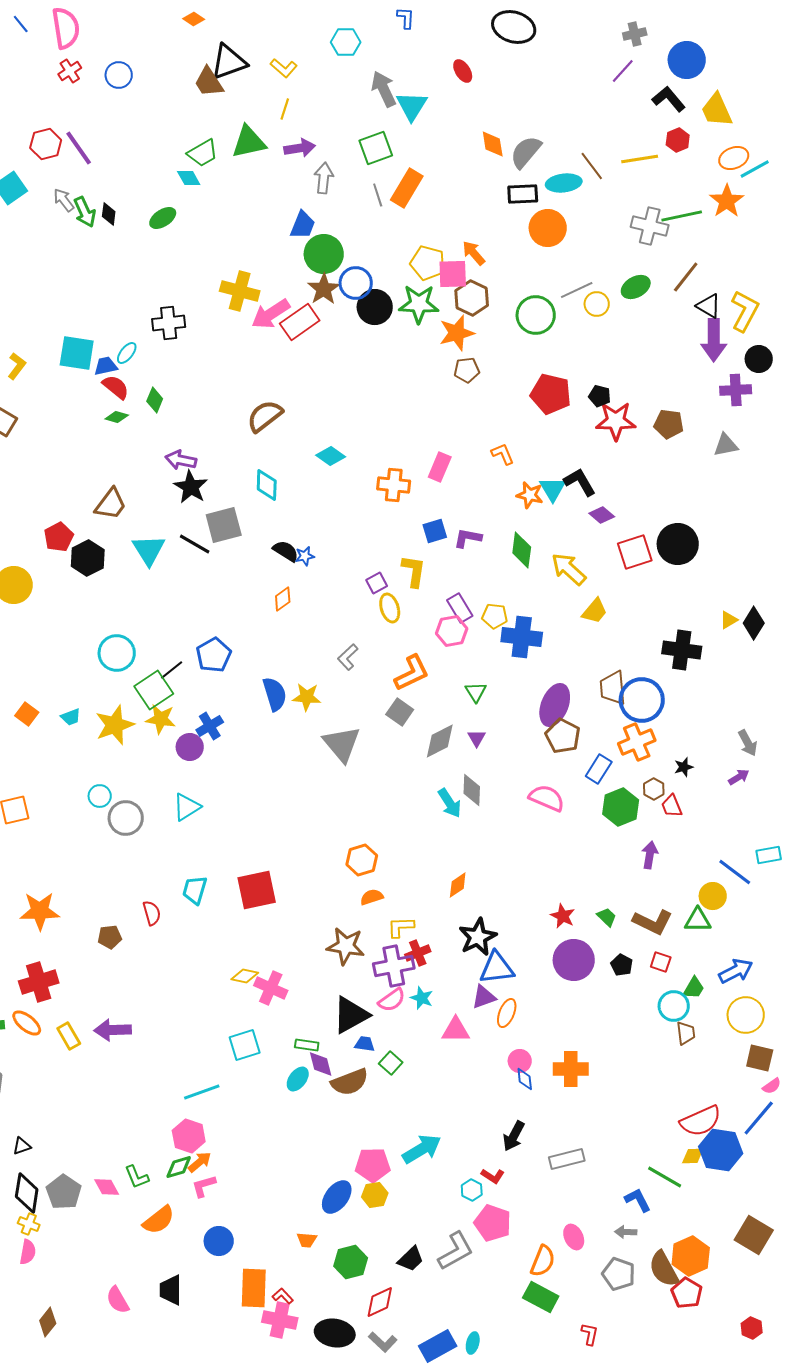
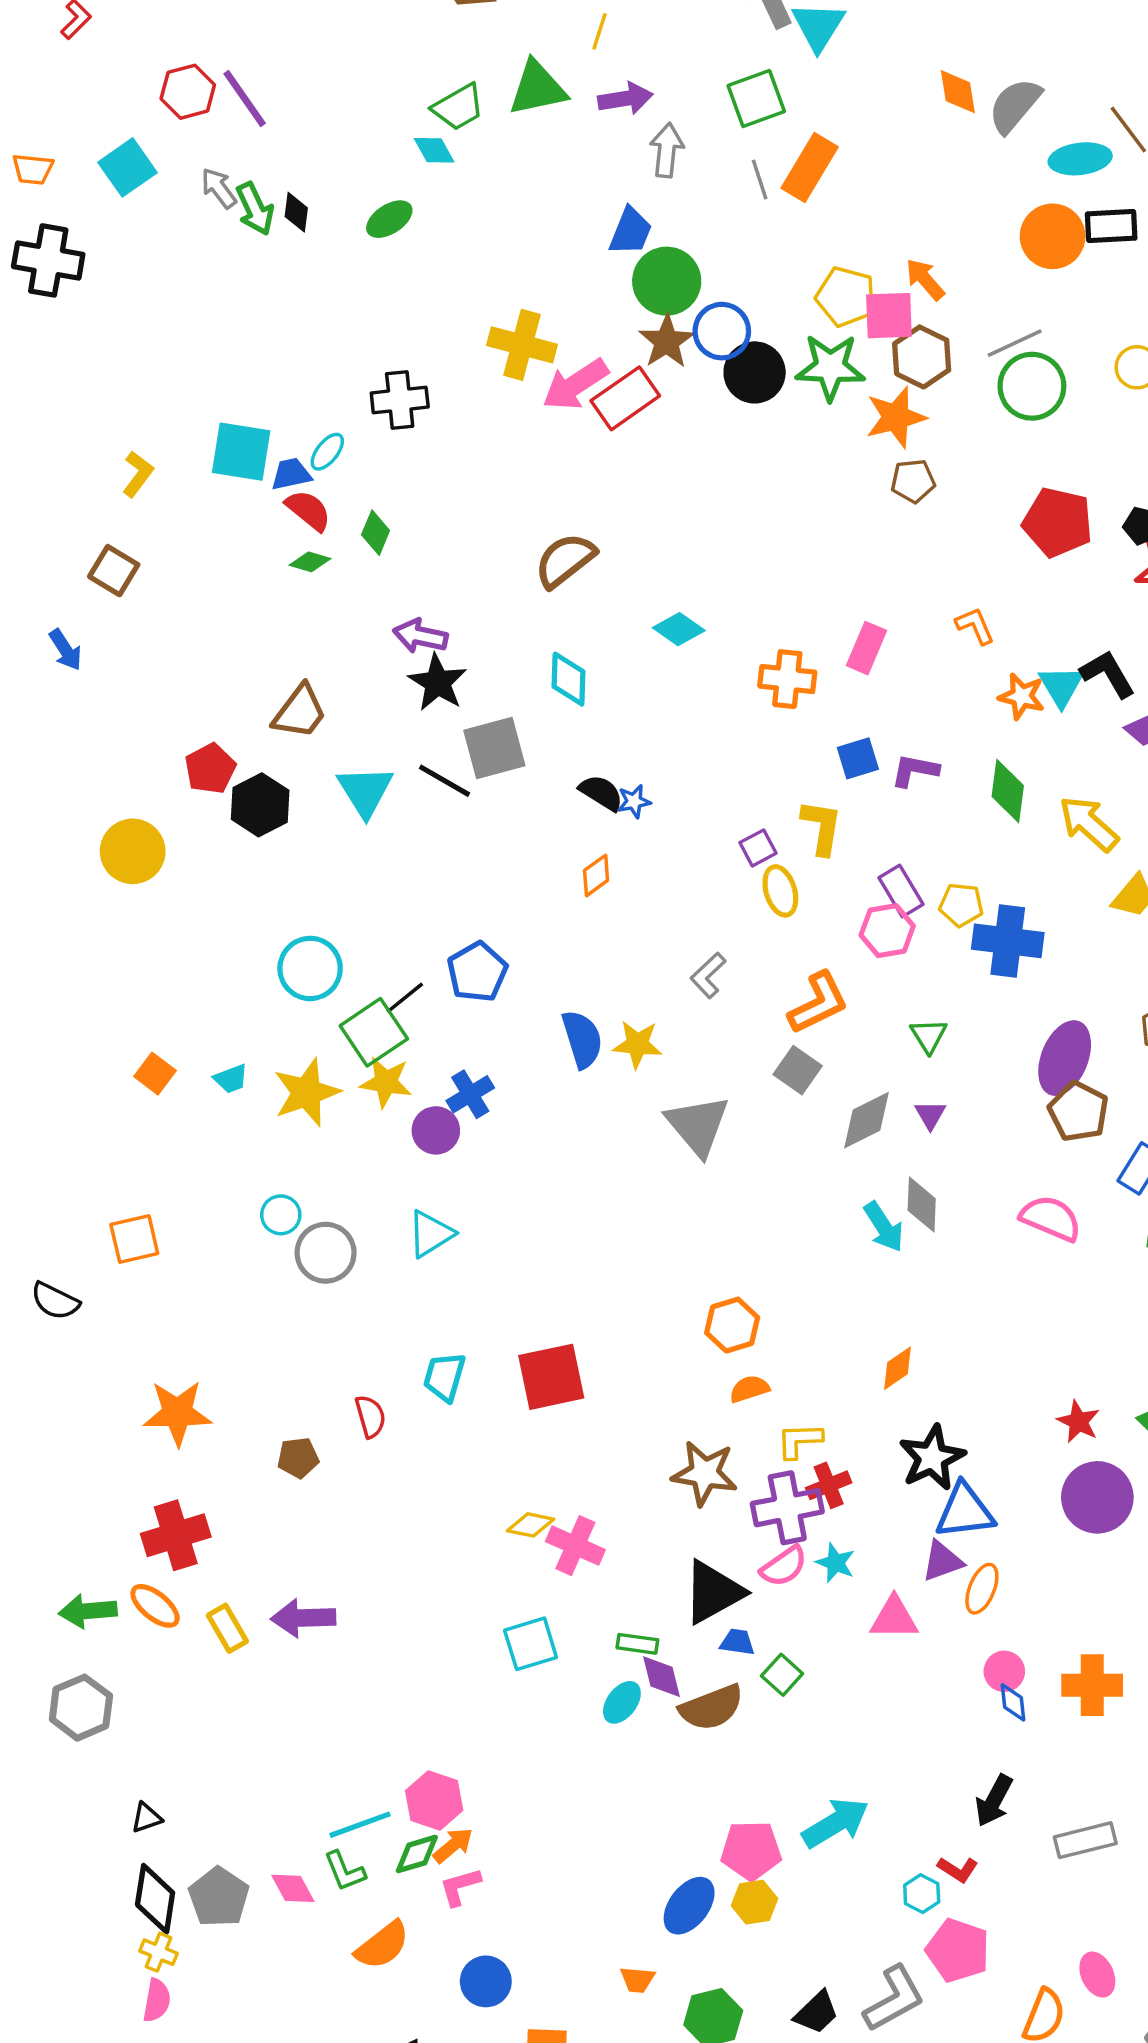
black rectangle: (523, 194) -> (1111, 226), moved
gray line: (577, 290) -> (1015, 343), moved
cyan line: (202, 1092) -> (360, 1825), moved

